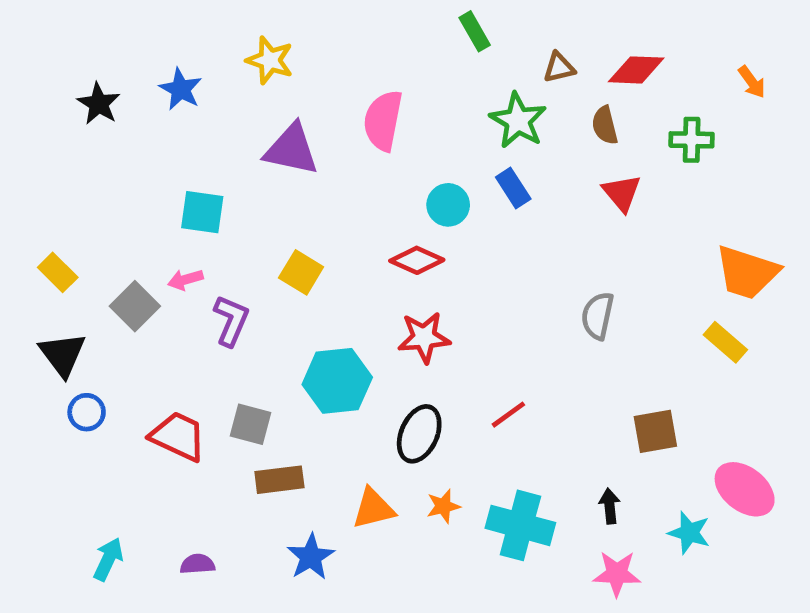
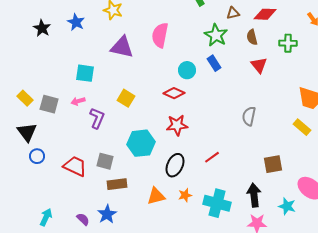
gray square: (135, 306) -> (49, 104), moved, turned -30
black arrow: (610, 506) -> (254, 195), size x1.6
blue star: (311, 557) -> (107, 214), moved
purple semicircle: (197, 564) -> (83, 219), turned 48

